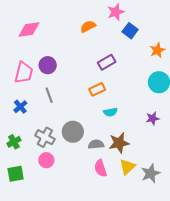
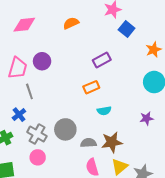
orange semicircle: (88, 26) -> (71, 23), moved
gray line: (49, 95) -> (29, 91), moved
blue cross: (20, 107) -> (19, 115), moved

